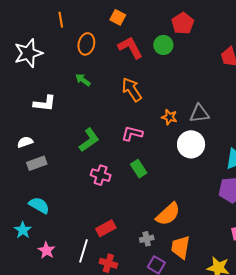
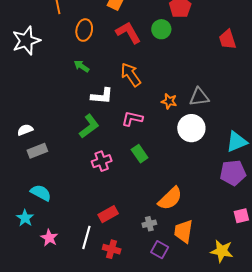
white L-shape: (45, 103) -> (102, 96), moved
pink cross: (101, 175) -> (102, 161), turned -36

